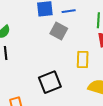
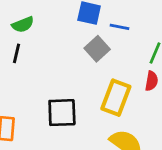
yellow rectangle: (83, 59) -> (116, 98), size x1.4

